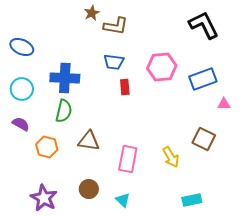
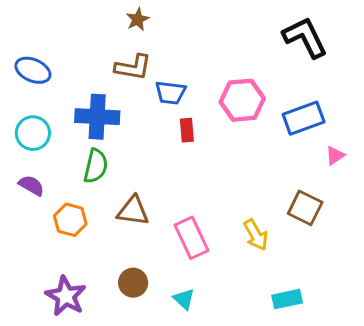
brown L-shape: (116, 26) -> (133, 67), moved
pink triangle: (224, 104) -> (335, 156), turned -32
pink rectangle: (128, 159) -> (191, 238), turned -36

